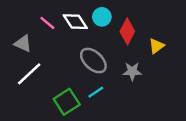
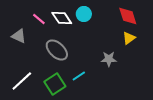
red diamond: (127, 31) -> (128, 16), moved, turned -45
gray ellipse: (93, 60) -> (57, 50), moved
white line: (29, 74) -> (22, 81), moved

